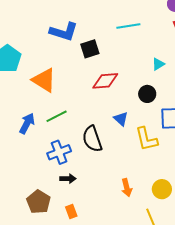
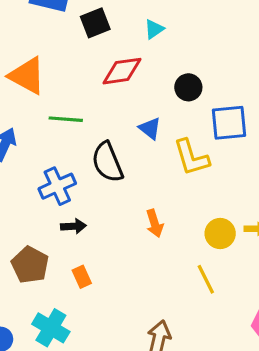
cyan triangle: (158, 64) -> (154, 29), moved
green line: (57, 116) -> (66, 119), moved, turned 35
orange arrow: (127, 188) -> (155, 223), moved

